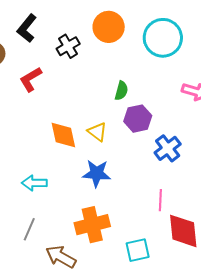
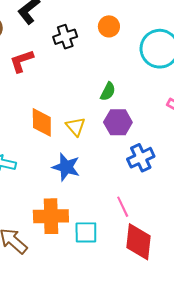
orange circle: (109, 27) -> (109, 26), size x0.7
pink line: (160, 200) -> (123, 207), turned -40
cyan square: (138, 250) -> (86, 232), moved

